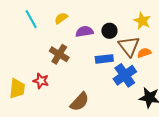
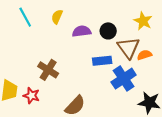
yellow semicircle: (61, 18) -> (57, 17), turned -32
brown cross: (59, 54) -> (48, 70), moved
red star: (41, 81) -> (31, 96), moved

